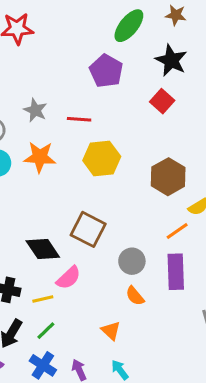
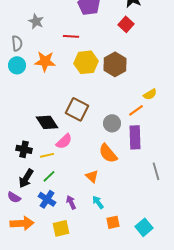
gray star: (35, 110) -> (36, 21), moved
brown hexagon: (168, 177) -> (115, 64), moved
gray circle: (132, 261) -> (112, 123), moved
orange semicircle: (135, 296) -> (108, 153), size x1.5

